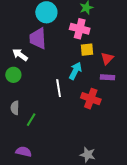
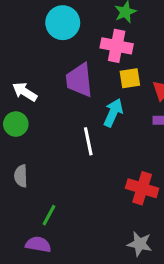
purple trapezoid: (38, 38) -> (79, 80), moved
red cross: (91, 99) -> (142, 188), moved
green line: (31, 120) -> (49, 215), moved

